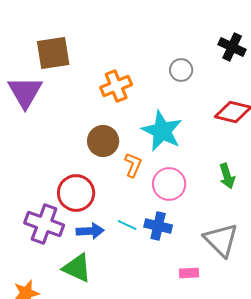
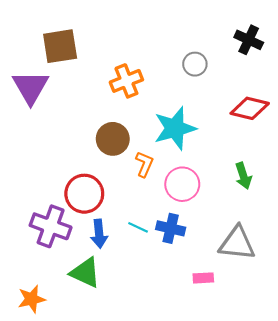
cyan star: (162, 131) -> (175, 128), turned 30
blue arrow: (90, 231) -> (99, 234), turned 88
gray triangle: (221, 240) -> (237, 243), turned -39

